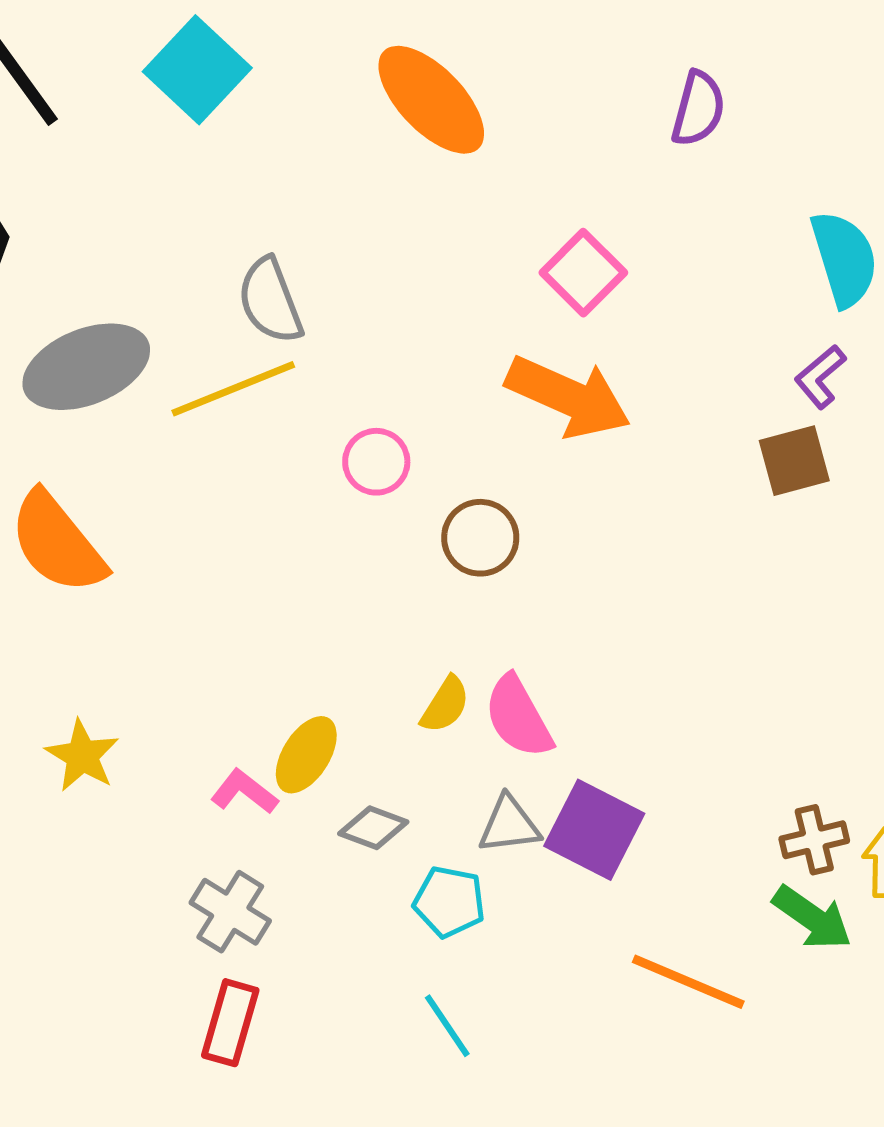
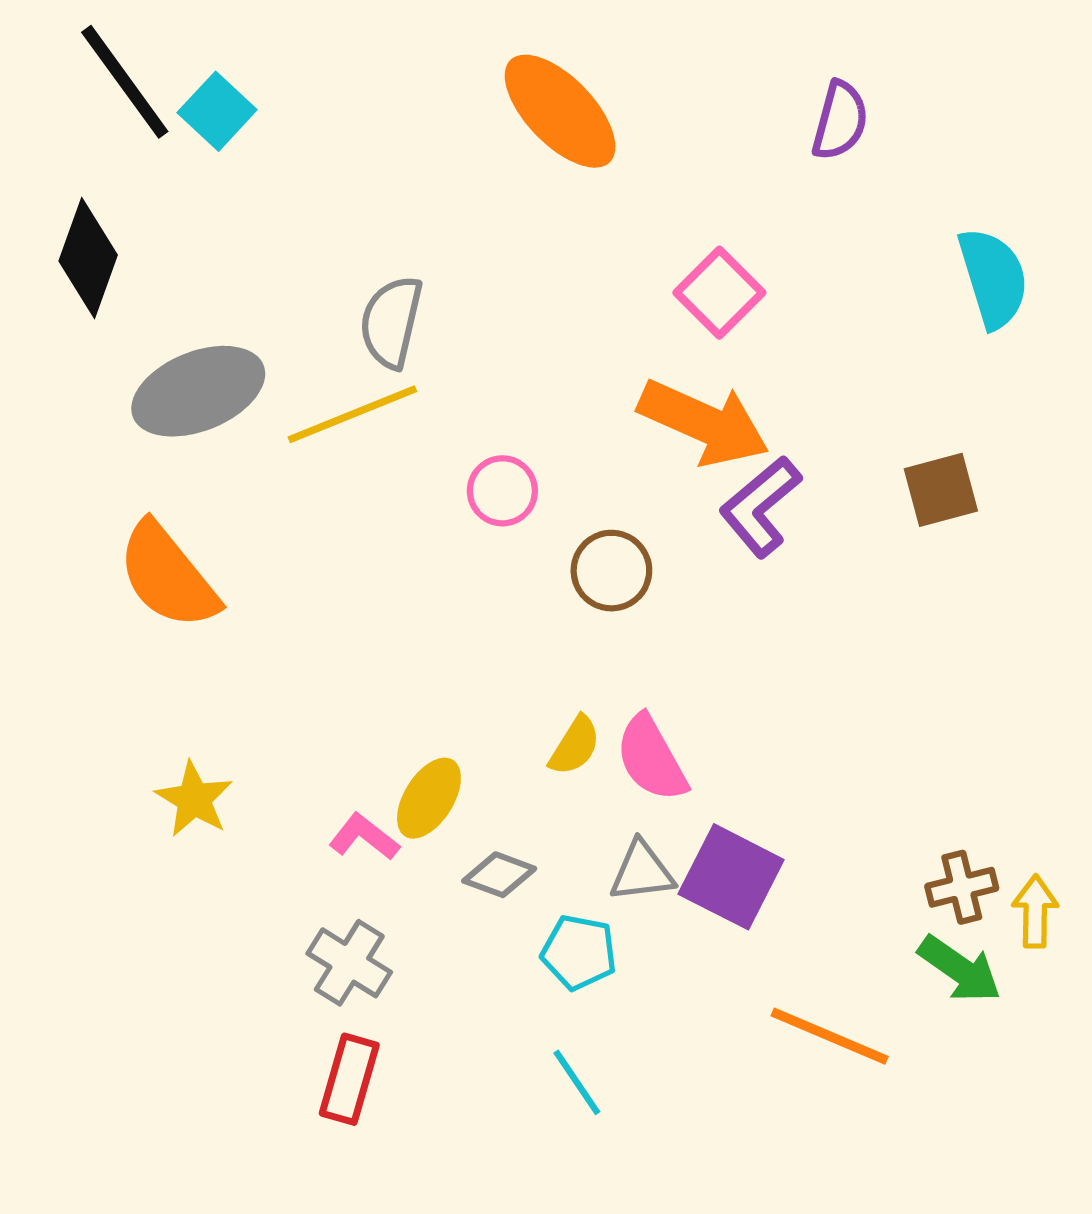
cyan square: (197, 70) -> (217, 111), moved, size x0.7
gray semicircle: (270, 301) -> (391, 322), turned 34
purple L-shape: (820, 377) -> (760, 507), moved, size x1.5

